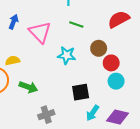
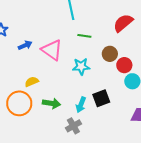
blue arrow: (13, 22) -> (25, 45), turned 56
cyan arrow: (93, 113) -> (81, 105), moved

